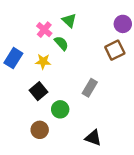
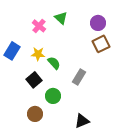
purple circle: (123, 24) -> (98, 23), moved
green semicircle: (61, 43) -> (54, 63), moved
black triangle: (93, 138) -> (82, 121), turned -42

